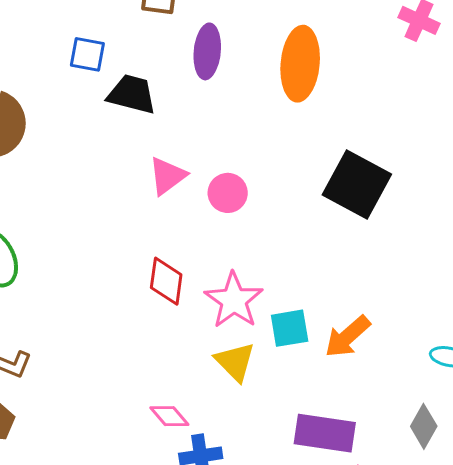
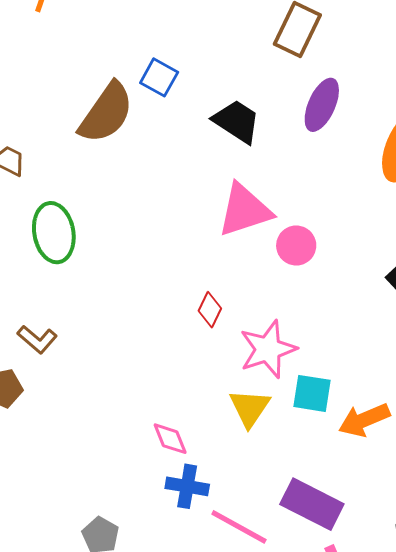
blue square: (87, 54) -> (159, 77), moved
pink triangle: (167, 176) -> (245, 210), size x1.4
red diamond: (166, 281) -> (210, 310), size x0.7

